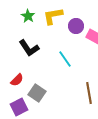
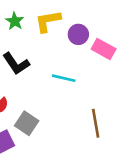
cyan line: (65, 59) -> (64, 78), turned -42

